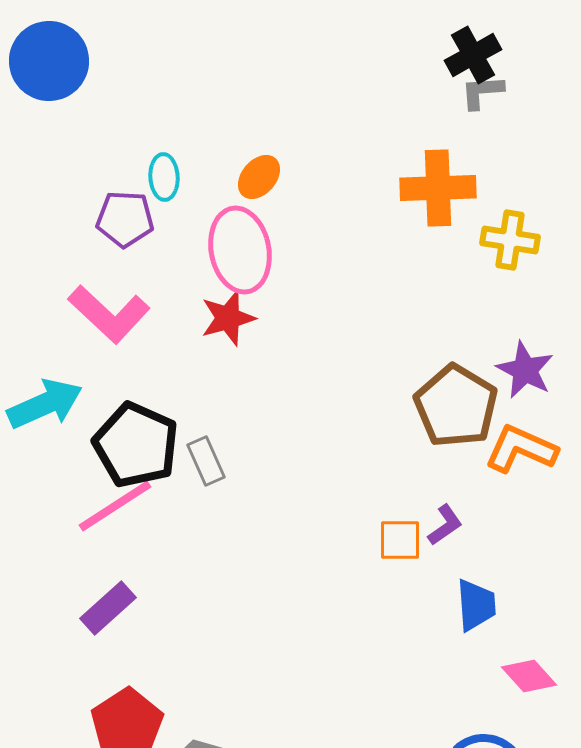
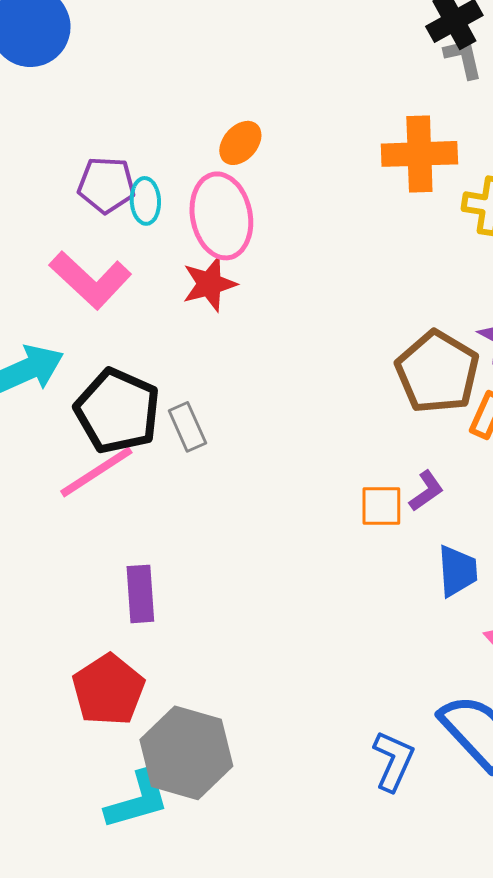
gray L-shape: (482, 92) -> (463, 58), turned 81
cyan ellipse: (164, 177) -> (145, 201), moved
purple rectangle: (108, 608) -> (140, 594), moved, turned -52

